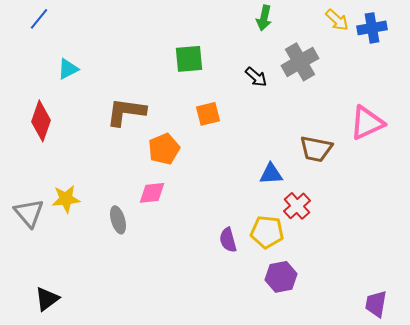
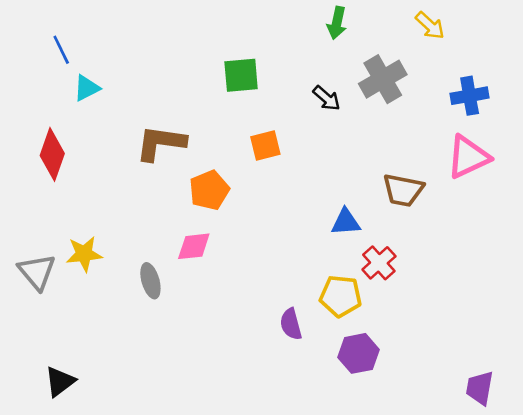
blue line: (39, 19) -> (61, 50), moved, turned -65
blue cross: (372, 28) -> (470, 96), moved
purple semicircle: (228, 240) -> (291, 324), moved

